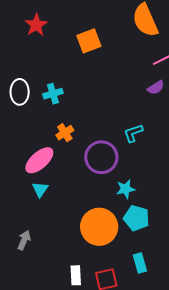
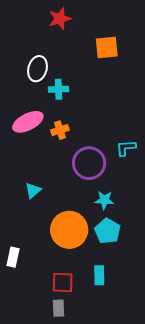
white ellipse: (20, 92) -> (37, 69), moved
pink ellipse: (39, 160) -> (28, 122), moved
cyan triangle: (40, 189) -> (33, 191), moved
white rectangle: (76, 275) -> (13, 257), moved

